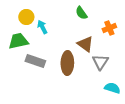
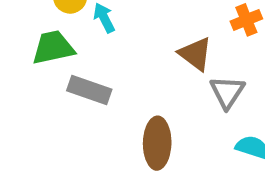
brown ellipse: (67, 63) -> (157, 143), moved

